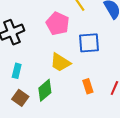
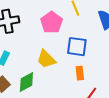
orange rectangle: (88, 86) -> (80, 73), moved

